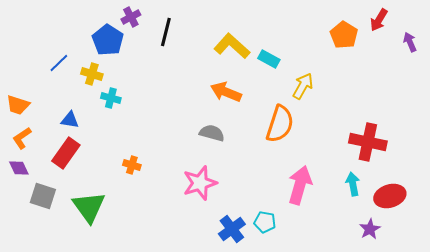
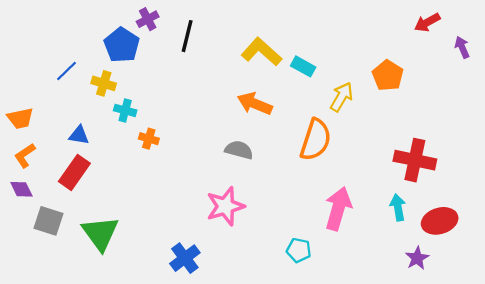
red arrow: (379, 20) -> (427, 23), turned 30
orange pentagon: (344, 35) -> (388, 75), moved
orange trapezoid: (18, 105) -> (20, 118), turned -30
orange cross: (132, 165) -> (149, 139), moved
blue cross: (232, 229) -> (185, 258), moved

